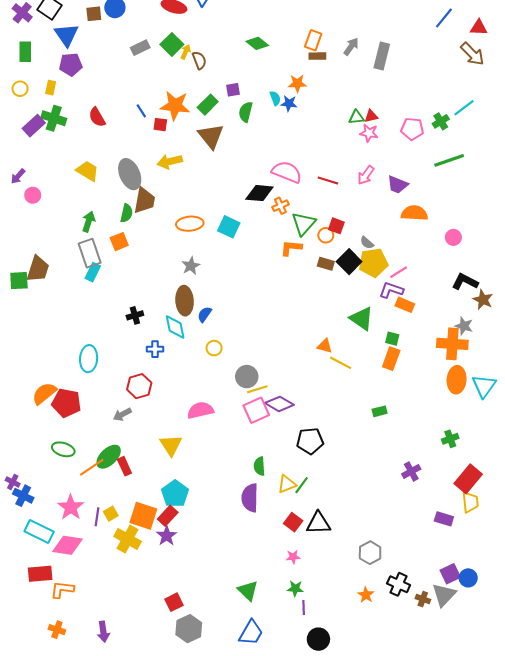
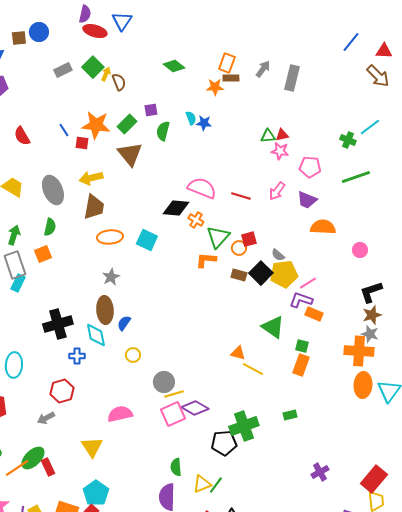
orange star: (297, 83) -> (215, 87), moved
green cross: (441, 121) -> (348, 140), turned -35
pink pentagon: (412, 129) -> (310, 167), moved
brown trapezoid: (144, 200) -> (94, 207), moved
orange cross: (280, 206) -> (196, 220), turned -35
red square: (336, 226) -> (249, 239), turned -35
black L-shape: (465, 282) -> (371, 292), turned -45
brown star: (483, 300) -> (372, 315), moved, turned 30
black cross: (135, 315) -> (58, 324), size x1.8
green cross: (450, 439) -> (244, 426), moved, size x1.8

